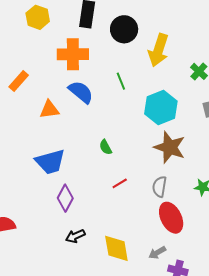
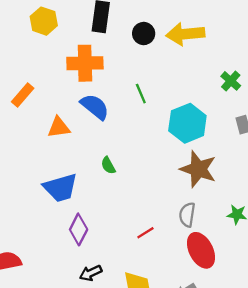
black circle: (124, 29) -> (144, 34), size x0.7
yellow arrow: (158, 50) -> (185, 34), moved, turned 68
green semicircle: (106, 147) -> (108, 165), moved
red line: (120, 183) -> (145, 233), moved

